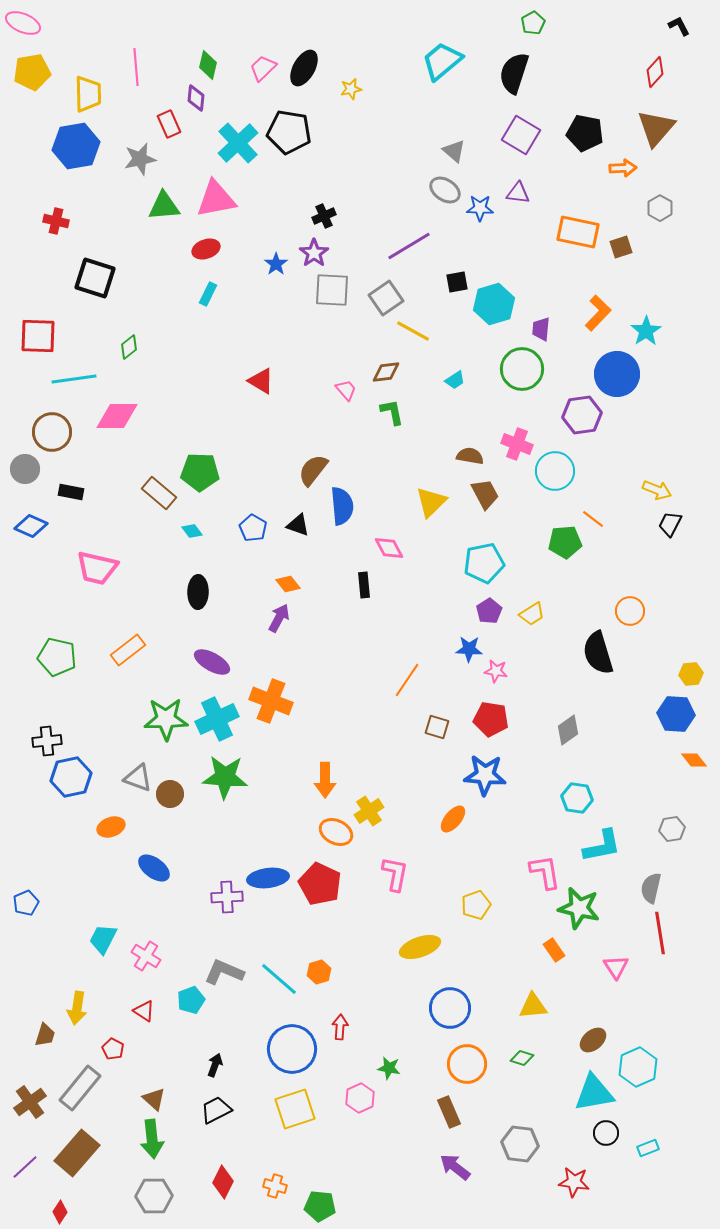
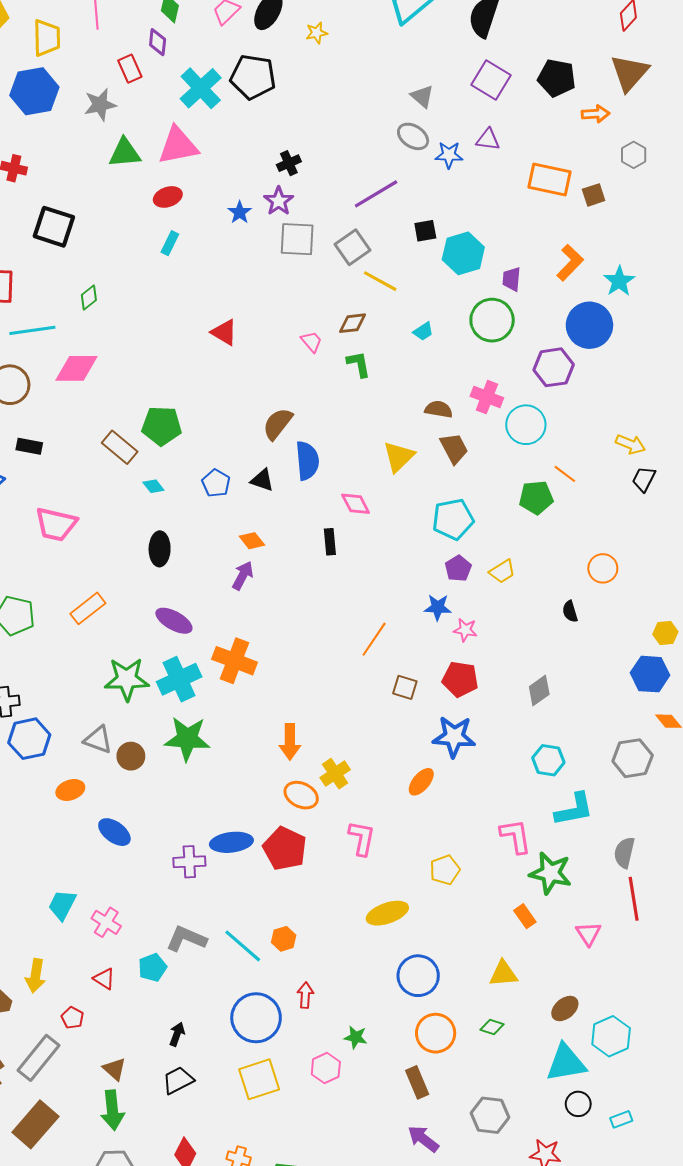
black semicircle: (598, 653) -> (570, 611), size x0.5
gray hexagon: (672, 829) -> (633, 758), moved, size x1.5

